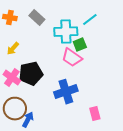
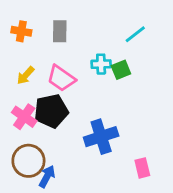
gray rectangle: (37, 18) -> (60, 31), turned 49
cyan cross: (66, 32) -> (101, 64), moved, size x0.6
pink trapezoid: (72, 58) -> (61, 78), moved

